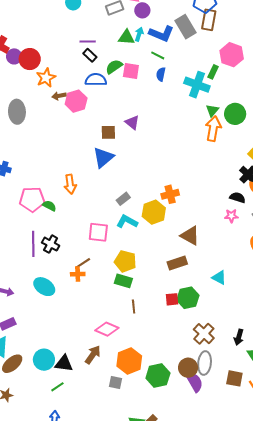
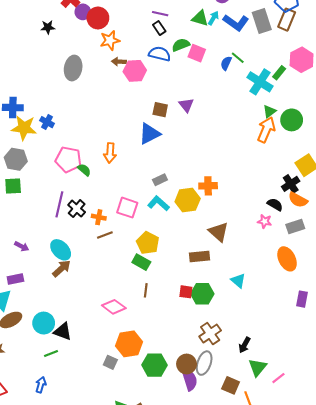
green line: (158, 55) -> (238, 58), moved
orange cross: (78, 274) -> (99, 217), moved
brown arrow: (93, 355) -> (62, 268), moved

